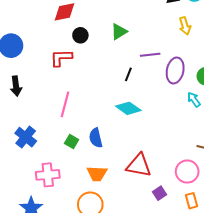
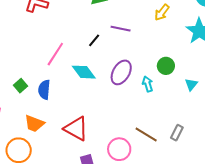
yellow arrow: (185, 26) -> (162, 12), turned 36
purple ellipse: (175, 70) -> (121, 72), moved
pink line: (65, 104) -> (55, 54), moved

